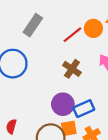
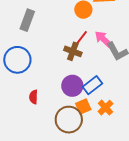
red line: (72, 35) -> (80, 39), moved
red semicircle: (11, 127) -> (33, 97), moved

